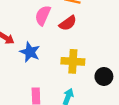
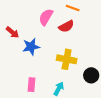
blue star: (30, 52) -> (31, 47), turned 30

